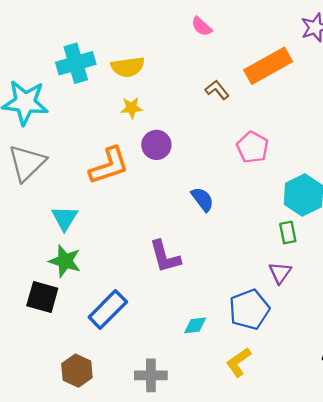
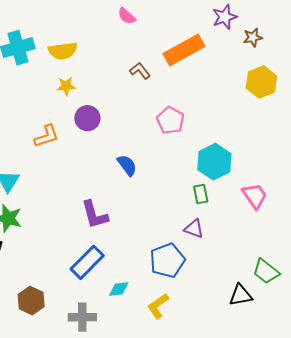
orange L-shape: (109, 166) -> (46, 136), size x0.7
purple triangle: (280, 273) -> (194, 229), turned -45
blue rectangle: (108, 309) -> (87, 262), moved
cyan diamond: (195, 325) -> (119, 289), moved
brown hexagon: (77, 371) -> (31, 301), moved

